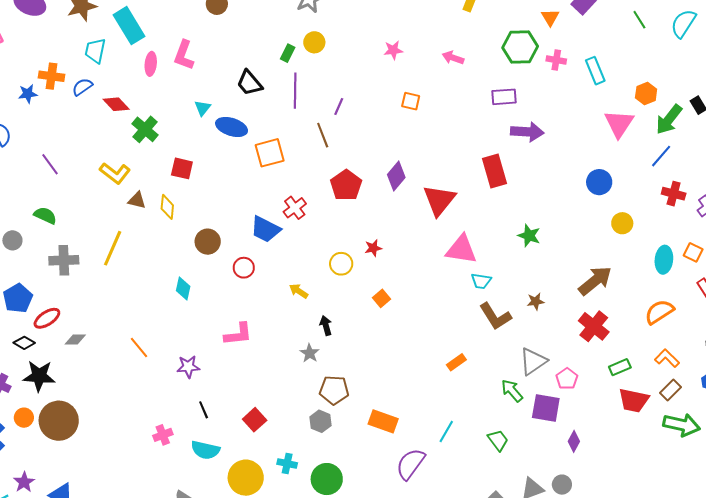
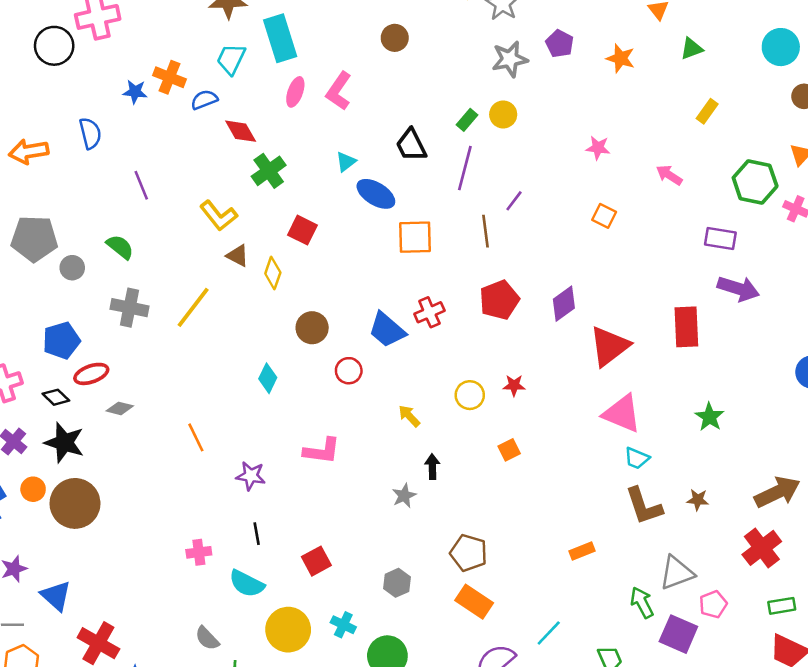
brown pentagon: (334, 390) -> (469, 553), moved

